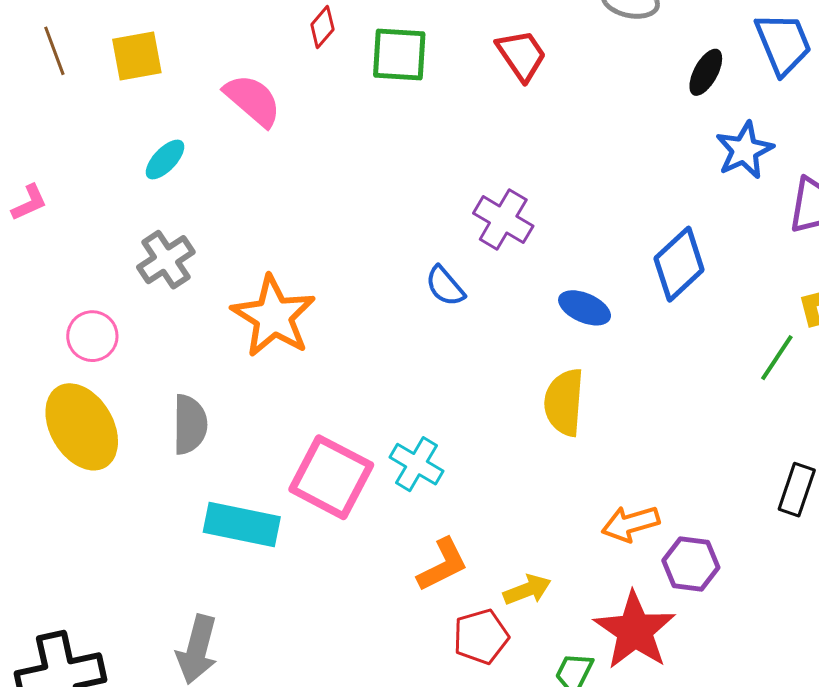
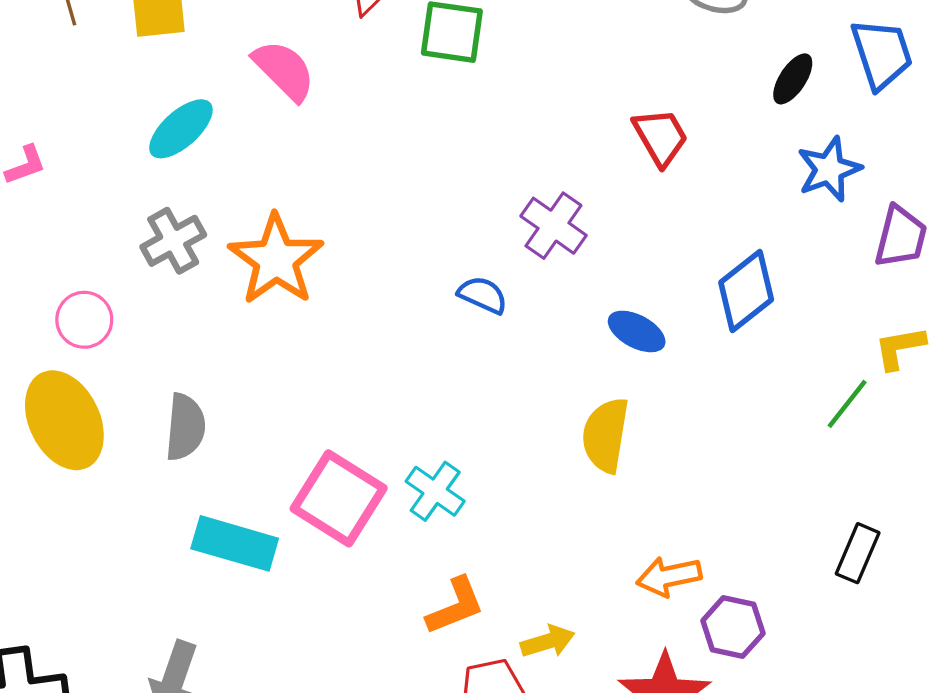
red trapezoid: (521, 55) -> (661, 137), moved
cyan ellipse: (165, 159) -> (181, 129), size x1.4
blue semicircle: (445, 286) -> (483, 295), turned 150
orange star: (273, 316) -> (276, 260), moved

